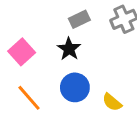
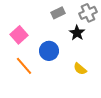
black star: (69, 49) -> (77, 33), moved
blue circle: (75, 87) -> (49, 51), moved

